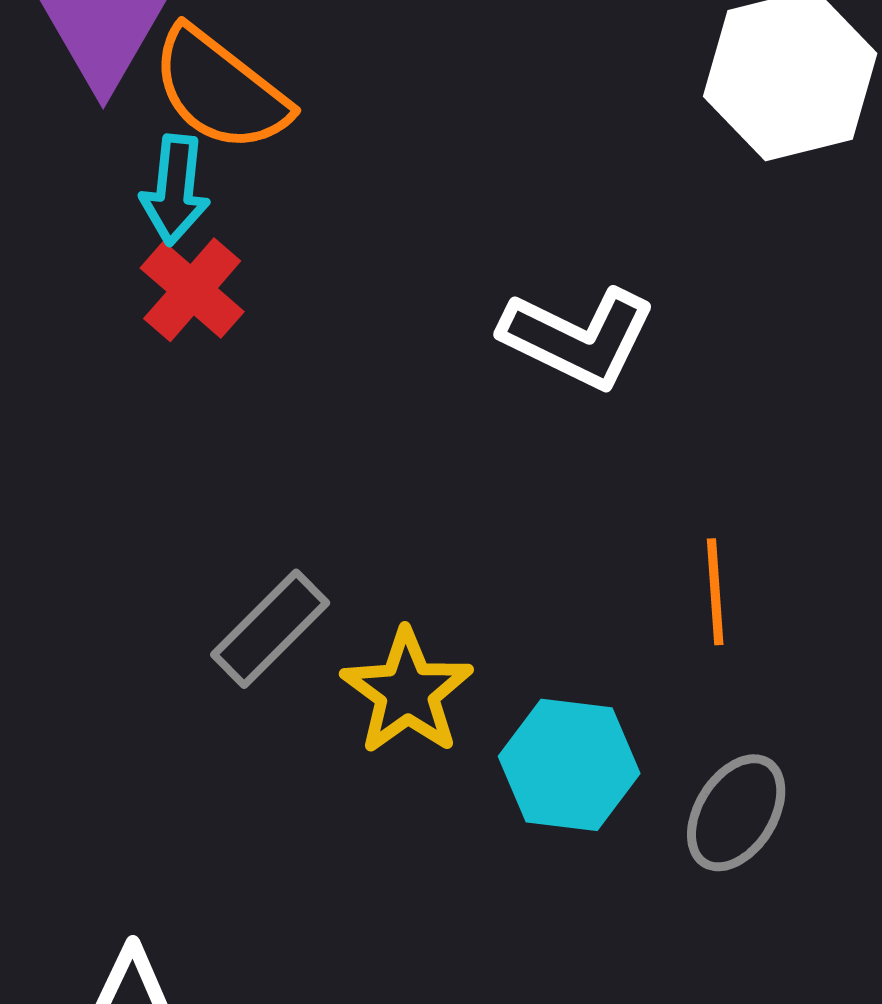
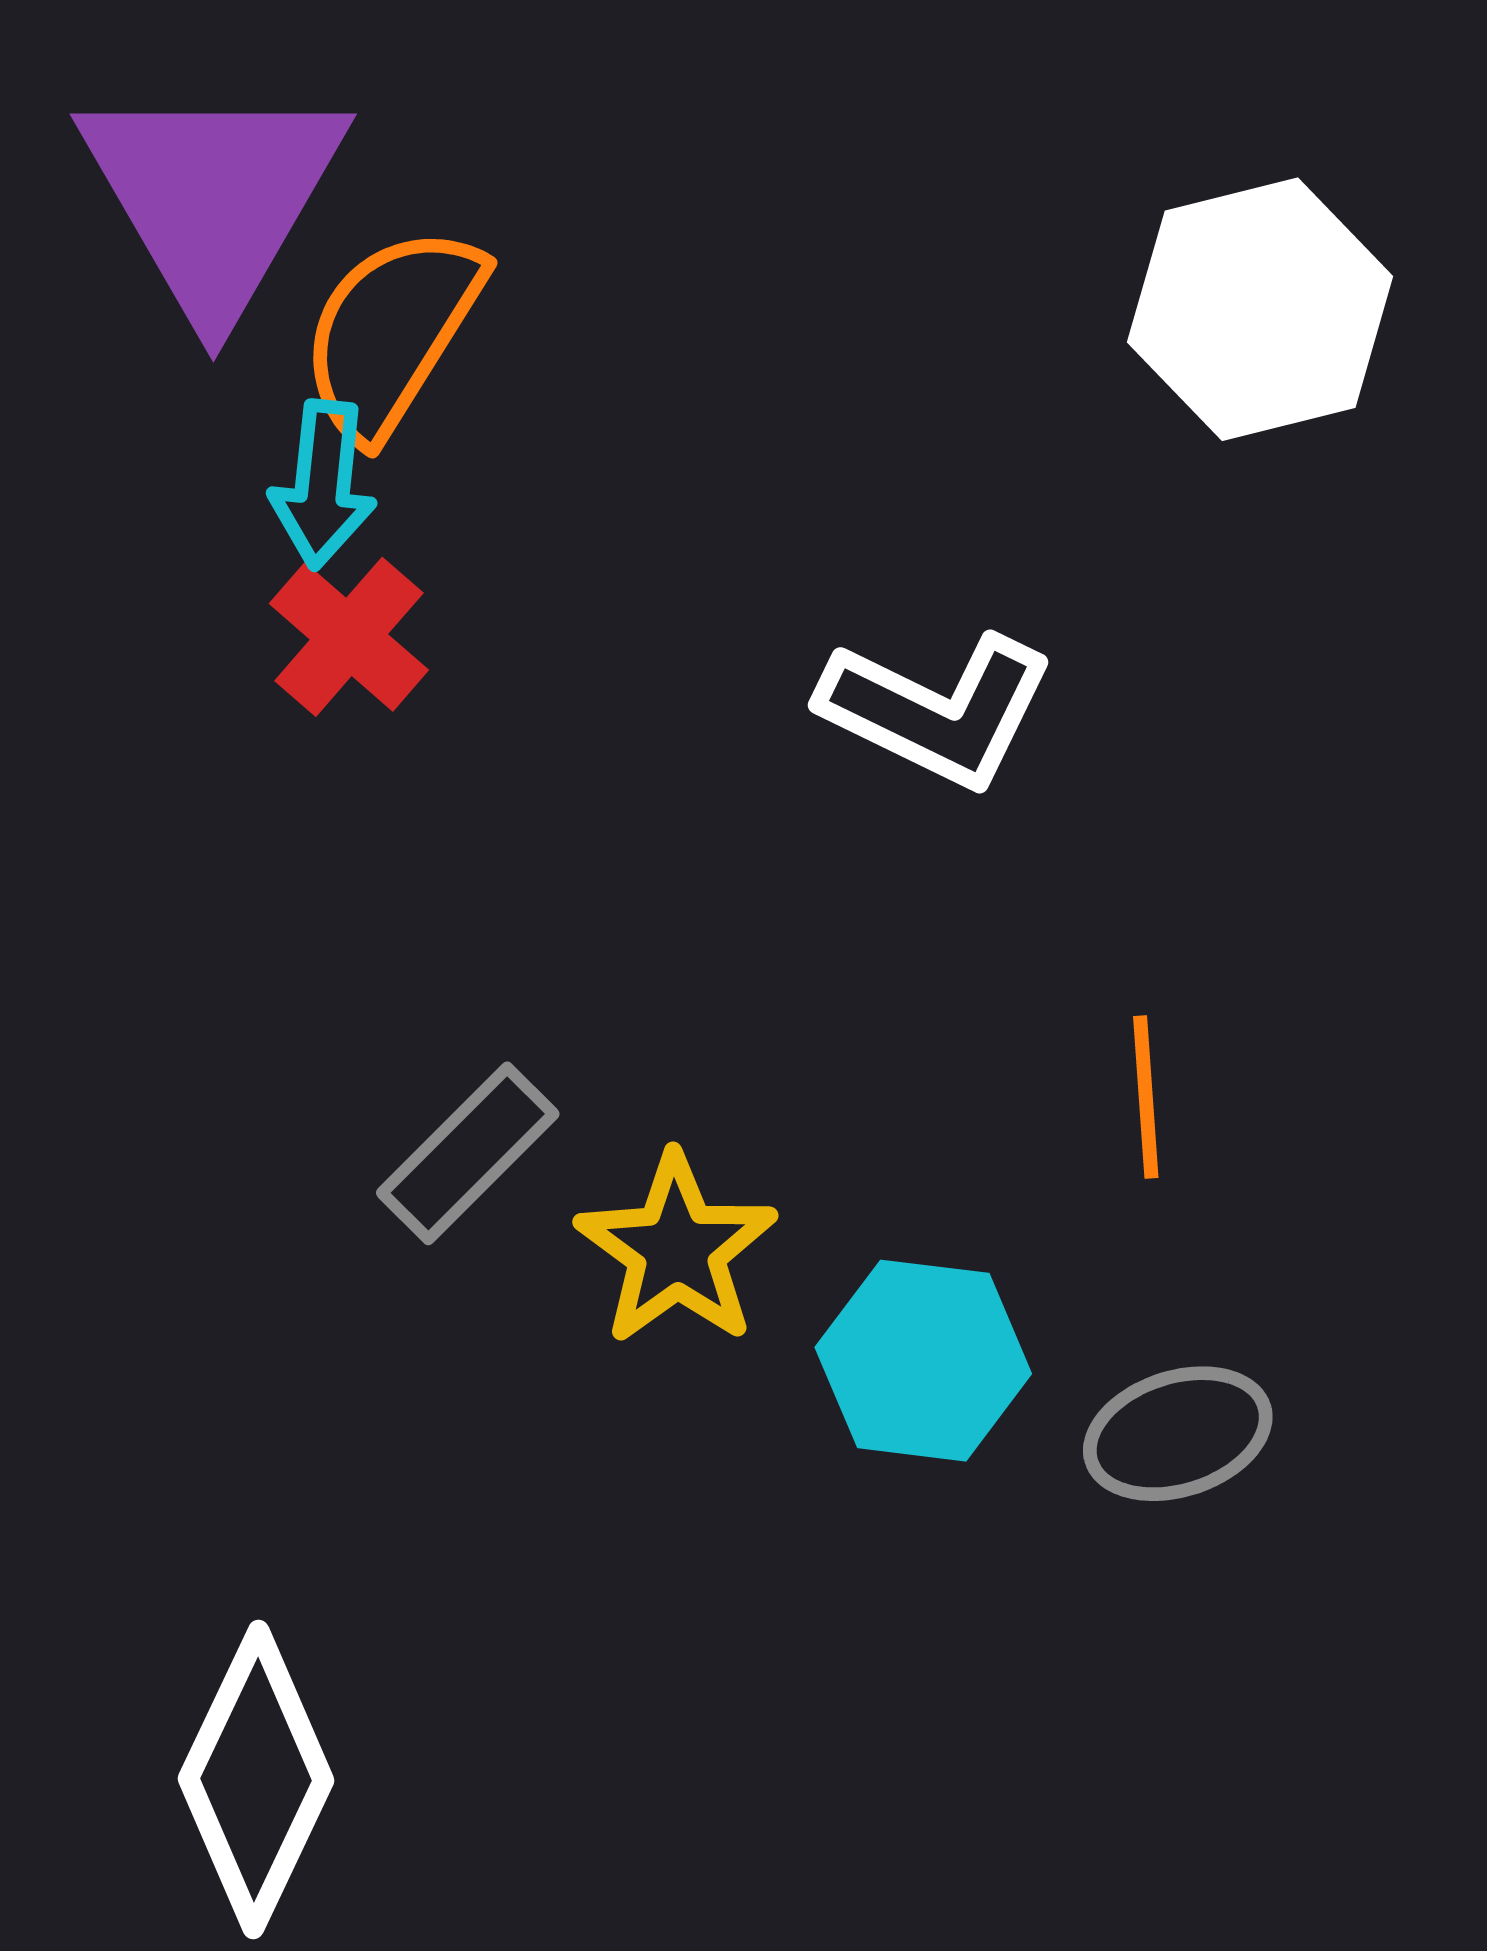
orange semicircle: (220, 90) -> (392, 332), turned 84
gray ellipse: (736, 813) -> (1178, 1434), turned 40

